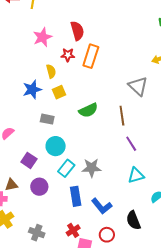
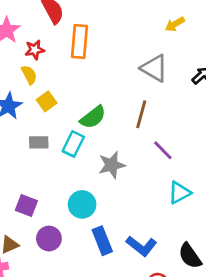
red star: (68, 55) -> (35, 50), moved
brown line: (122, 116) -> (141, 114), turned 36
cyan circle: (56, 146) -> (82, 204), moved
cyan rectangle: (66, 168) -> (73, 144), moved
gray star: (92, 168) -> (112, 165), moved

